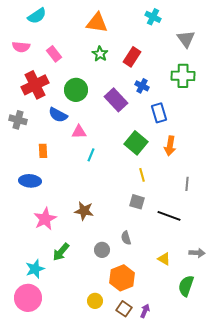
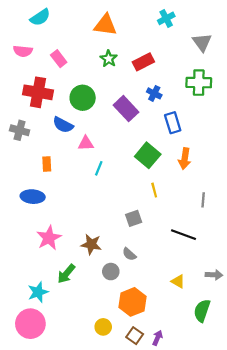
cyan cross: (153, 17) -> (166, 18), turned 35
red rectangle: (132, 57) -> (143, 62), turned 30
red cross: (35, 85) -> (38, 92), turned 36
gray square: (137, 202) -> (134, 218), moved, turned -35
brown star: (84, 211) -> (91, 244), moved
gray semicircle: (126, 238) -> (129, 254), moved, turned -32

